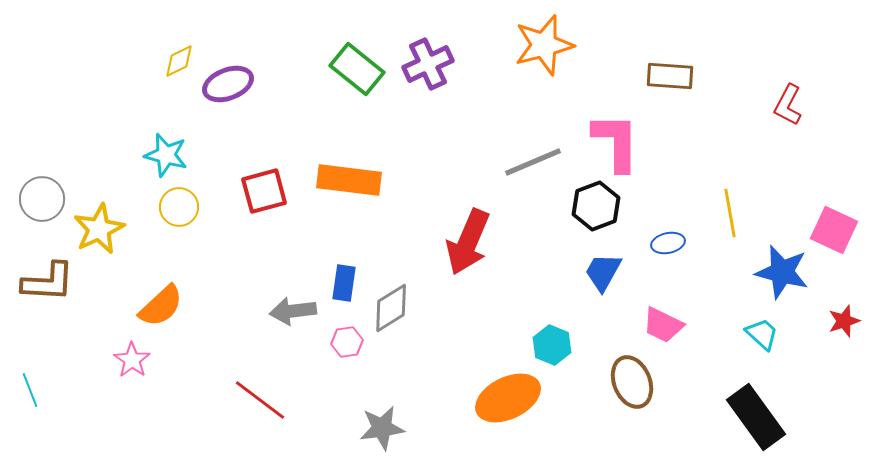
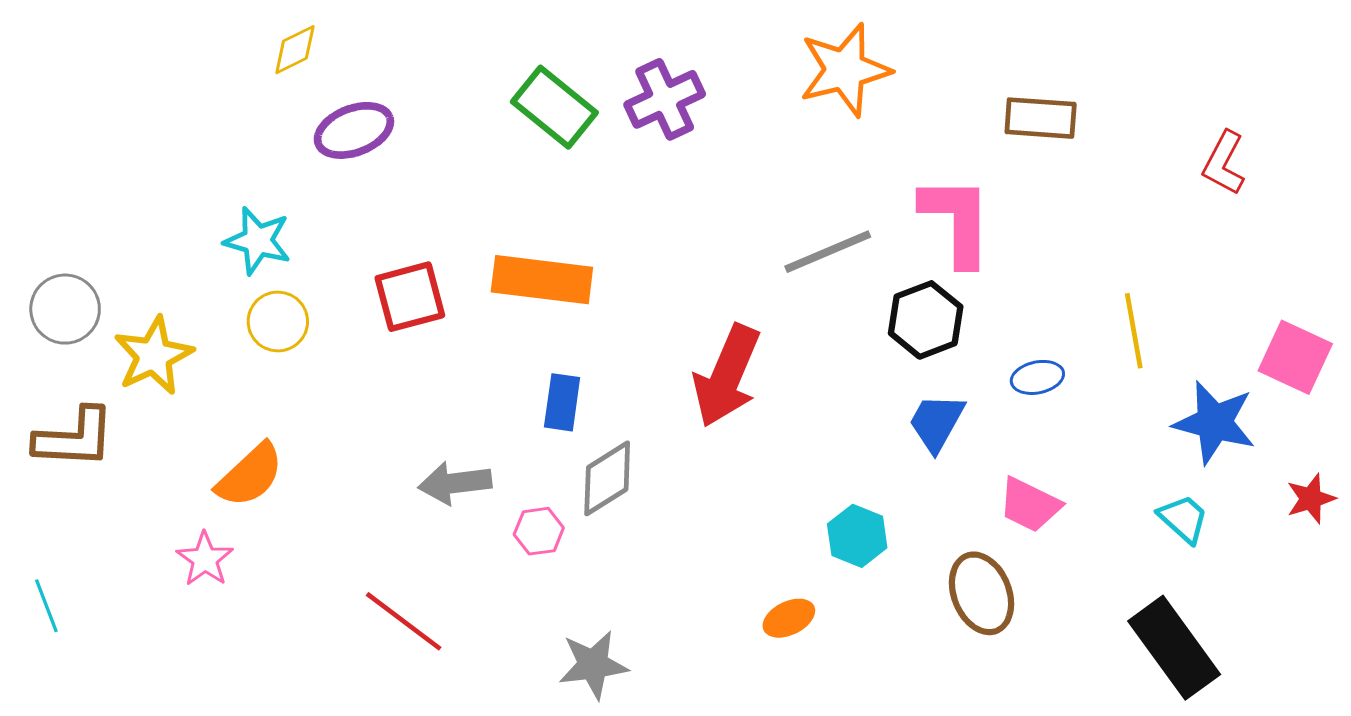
yellow diamond: (179, 61) -> (295, 50), moved
blue rectangle: (344, 283) -> (562, 402), moved
orange ellipse: (508, 398) -> (789, 618), size x0.5

